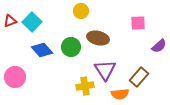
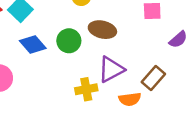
purple triangle: (105, 70) -> (111, 69), turned 35

